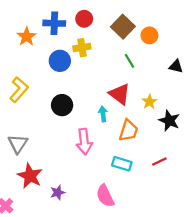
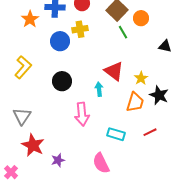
green line: (130, 61) -> (123, 32), moved
orange trapezoid: (128, 131) -> (135, 102), moved

